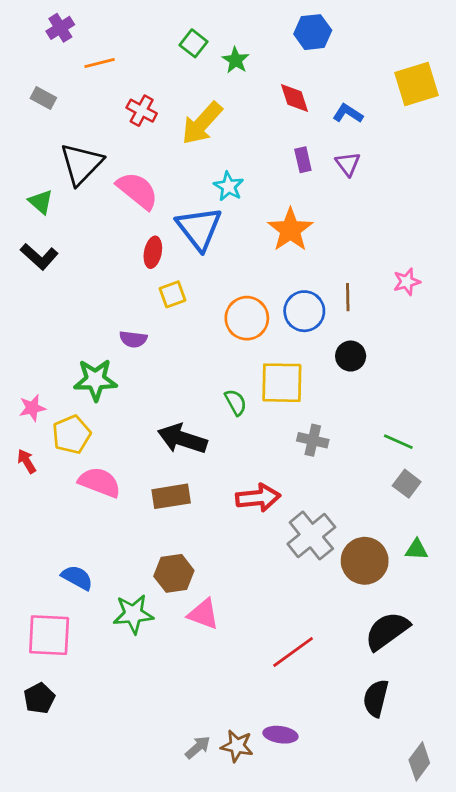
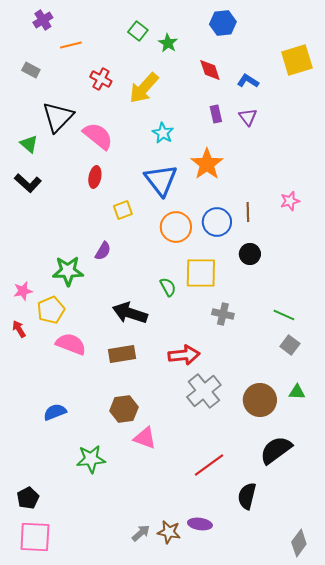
blue triangle: (199, 228) -> (161, 180), moved
red ellipse: (153, 252) -> (95, 177), moved
purple semicircle: (133, 339) -> (103, 251), moved, turned -66
gray cross: (311, 536) -> (204, 391), moved
blue semicircle: (77, 578) -> (55, 412), turned -50
green star: (133, 614) -> (91, 459), moved
pink square: (49, 635) -> (35, 537), moved
black semicircle: (376, 698) -> (247, 496), moved

